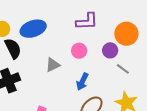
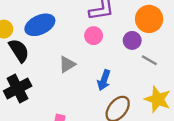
pink circle: (79, 51) -> (94, 36), moved

